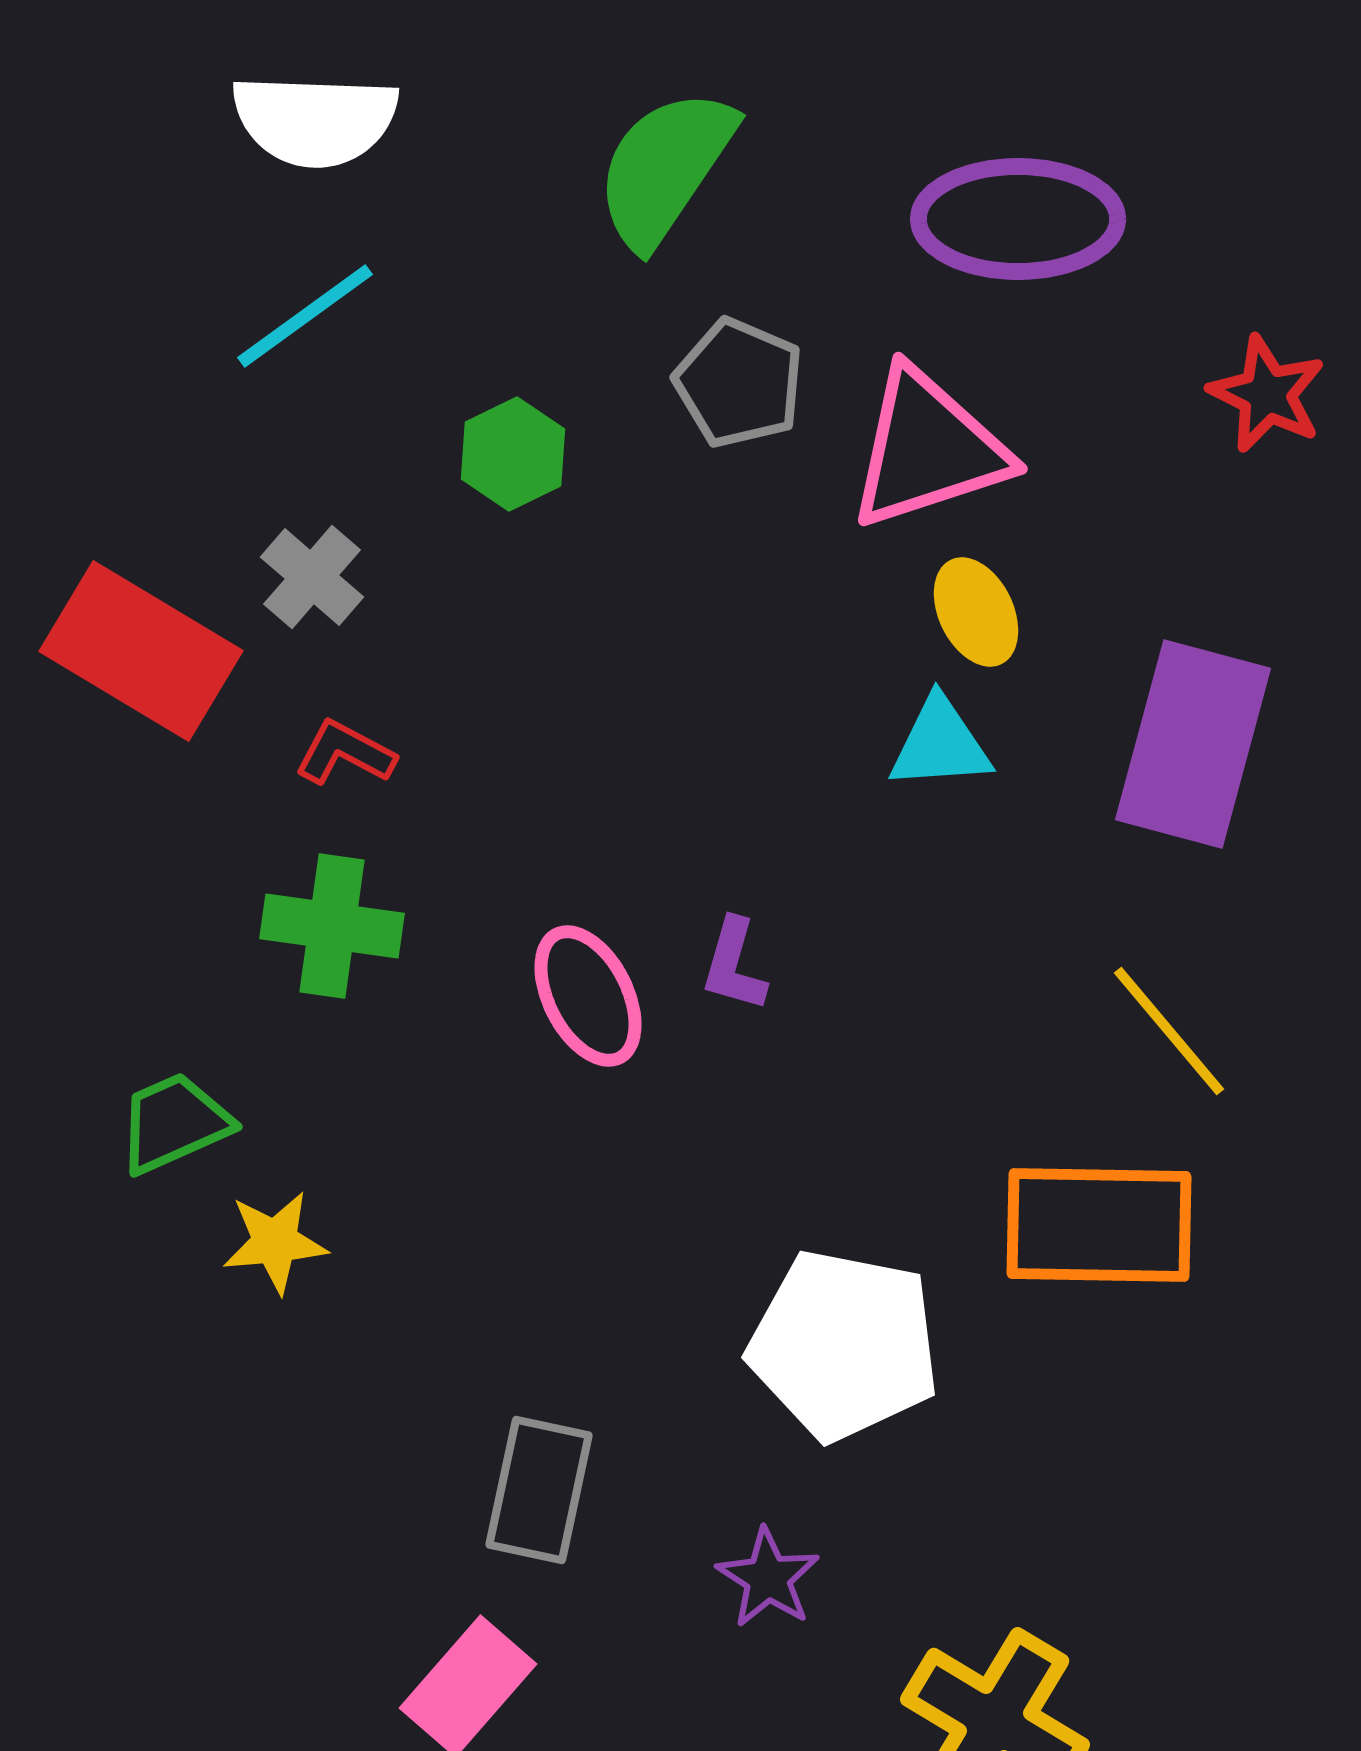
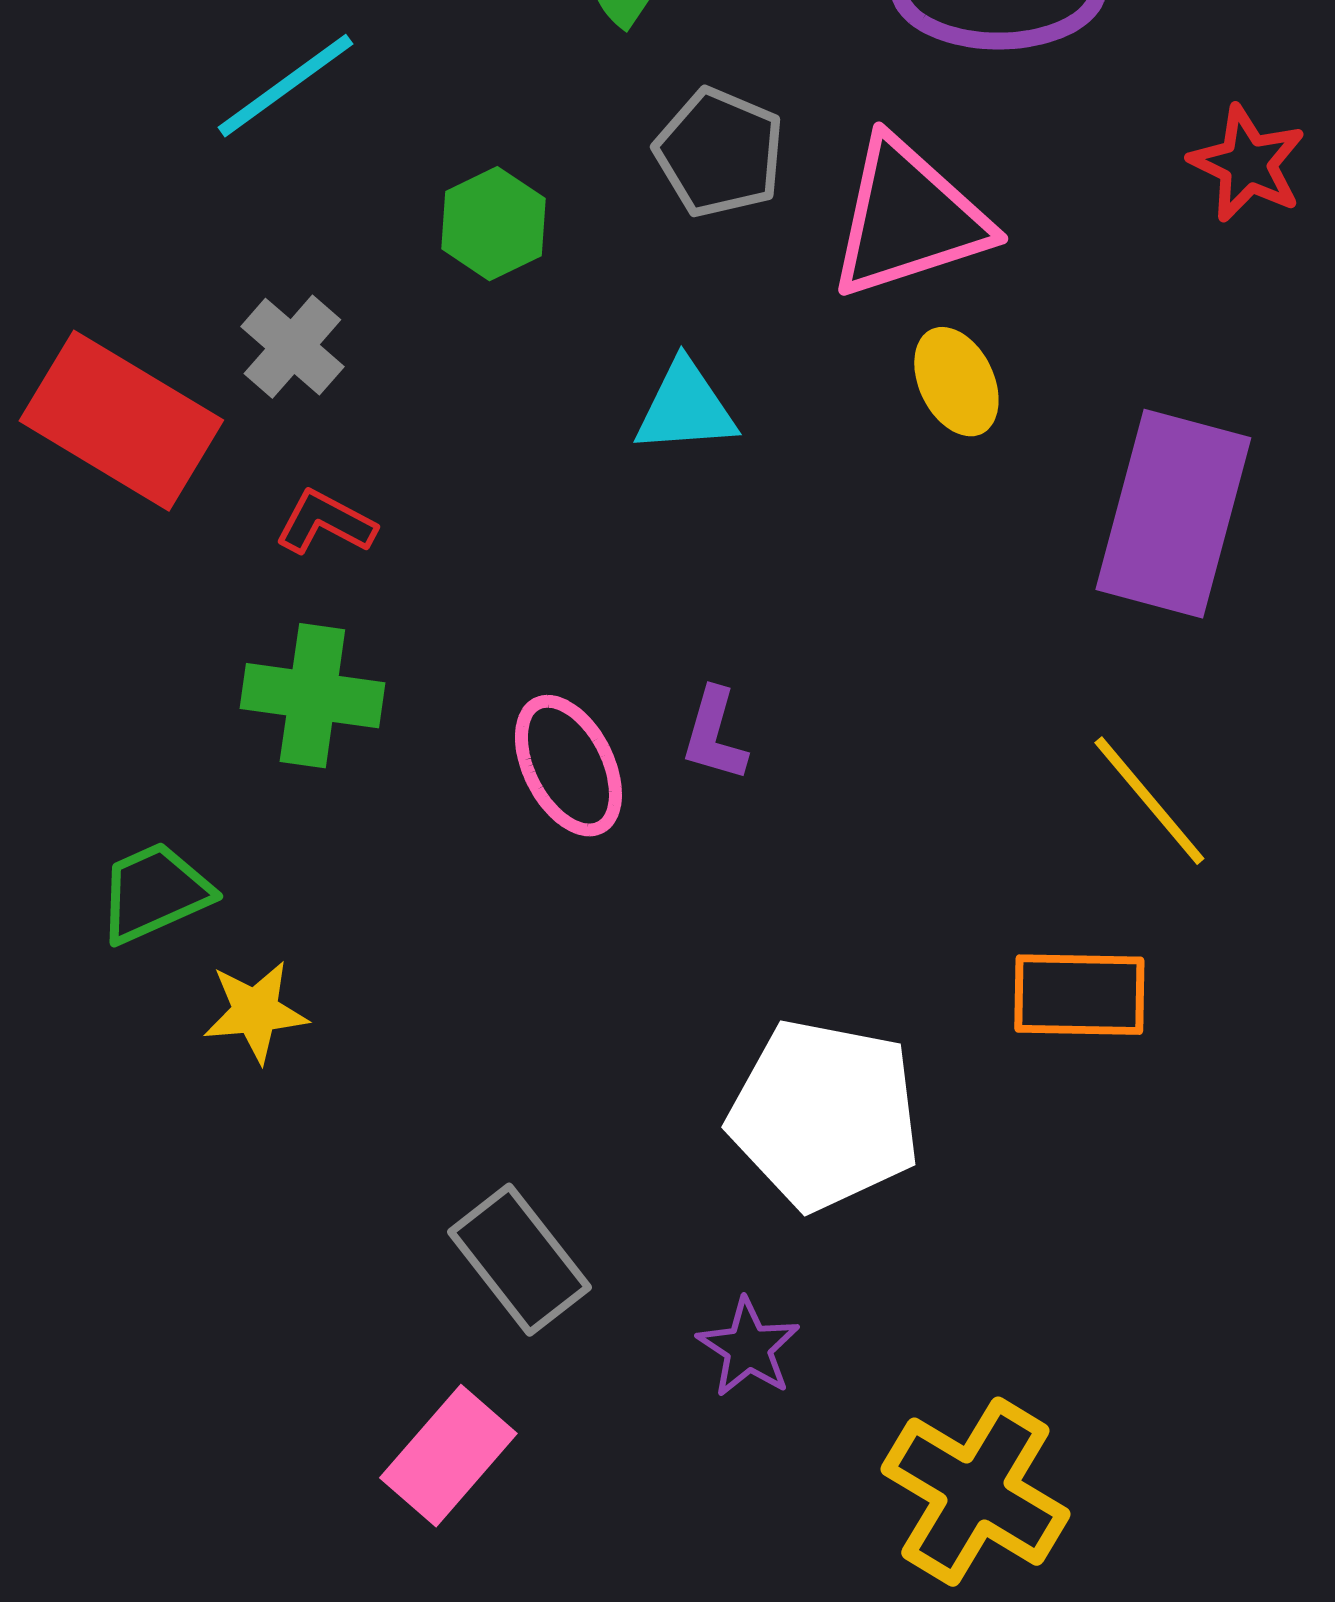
cyan triangle: (940, 744) -> (685, 408), moved
orange rectangle: (1099, 1225) -> (1079, 995), size x0.7
gray rectangle: (539, 1490) -> (519, 1260), turned -50

